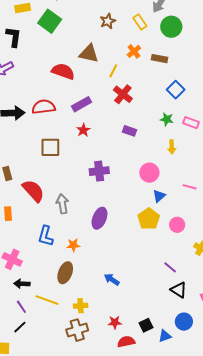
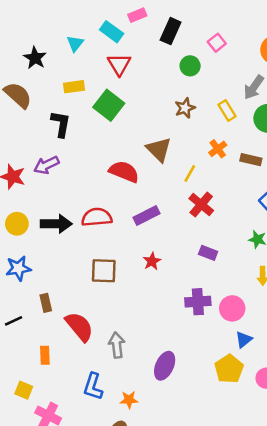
brown triangle: (89, 54) -> (159, 150), turned 30
red star: (83, 130) -> (152, 261), moved
purple cross: (99, 171) -> (198, 302), moved

